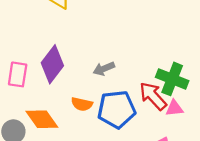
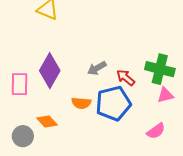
red arrow: (153, 96) -> (126, 78), moved, size x0.7
orange diamond: (42, 119) -> (47, 122), size x0.7

